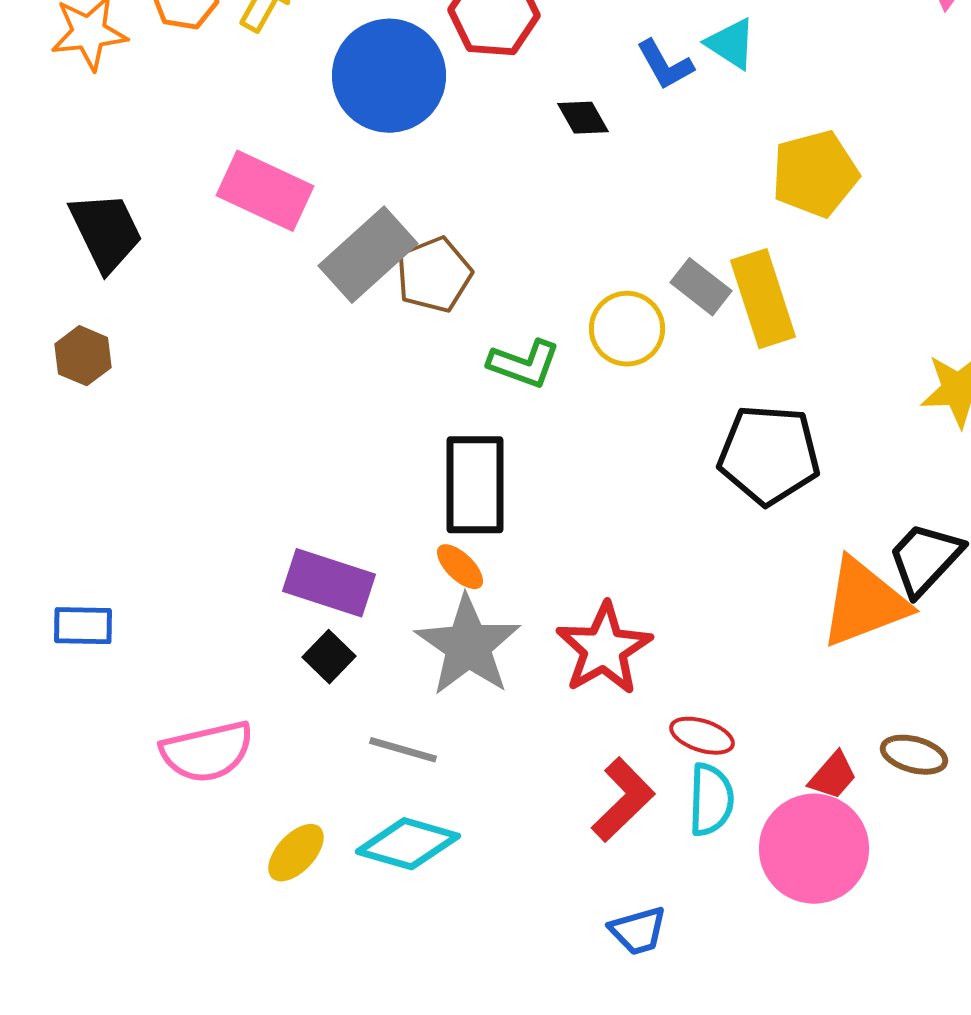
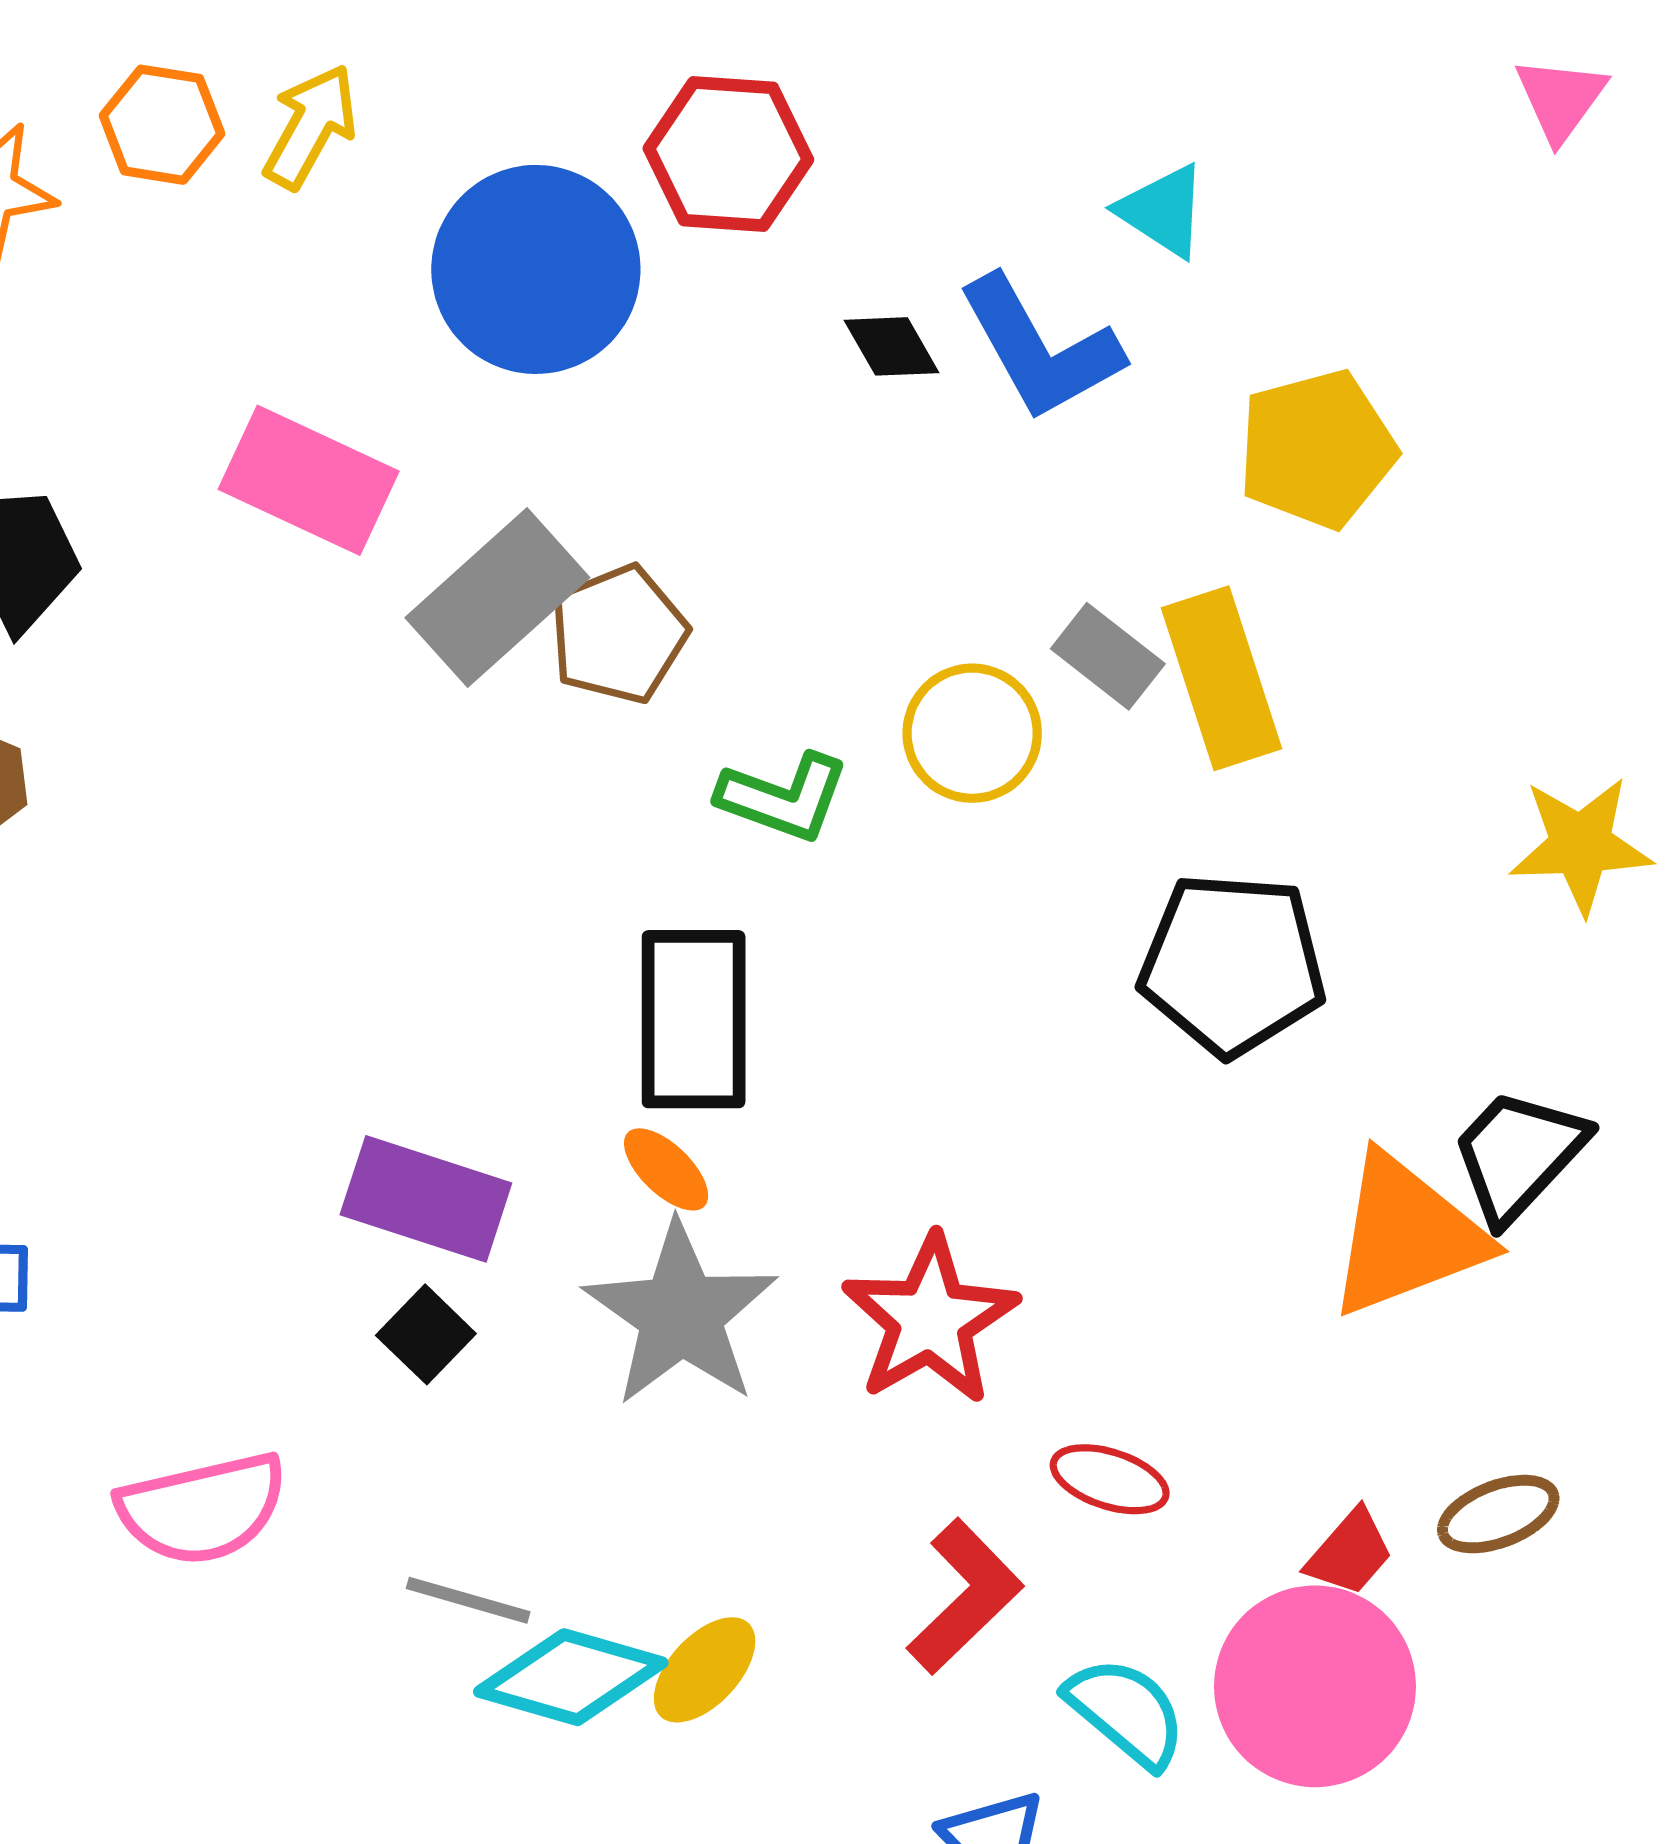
blue L-shape: (665, 65) -> (1040, 348), moved, size x1.6
gray line: (403, 750) -> (468, 1600), moved
brown ellipse: (914, 755) -> (1498, 1514), turned -36
cyan semicircle: (711, 800) -> (1126, 1712), moved, turned -52
yellow ellipse: (296, 853) -> (705, 1670), moved

